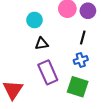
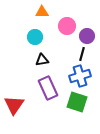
purple circle: (88, 11) -> (87, 36), moved
blue cross: (81, 60) -> (80, 76), size x1.5

